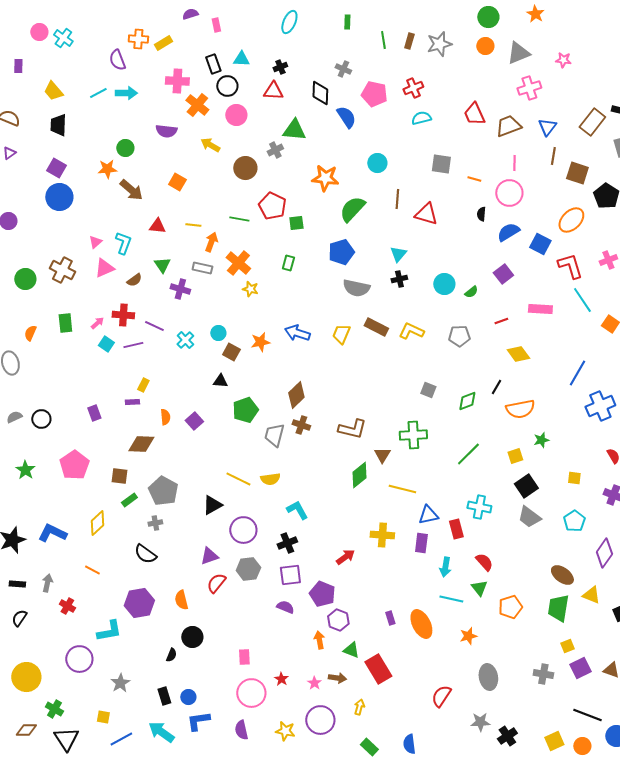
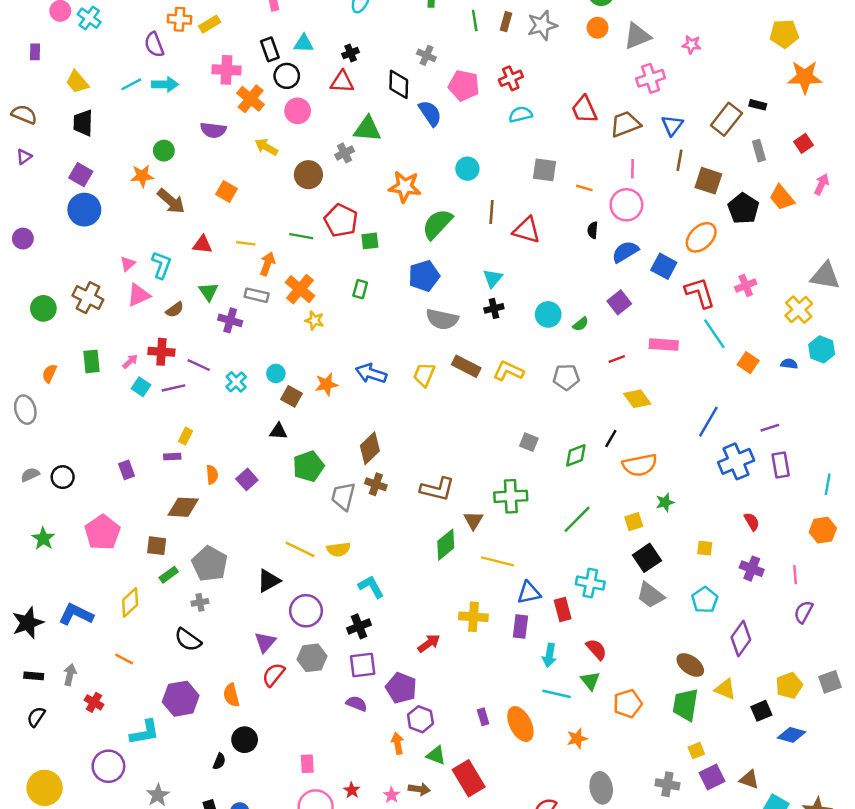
purple triangle: (209, 556) -> (265, 642), turned -30

